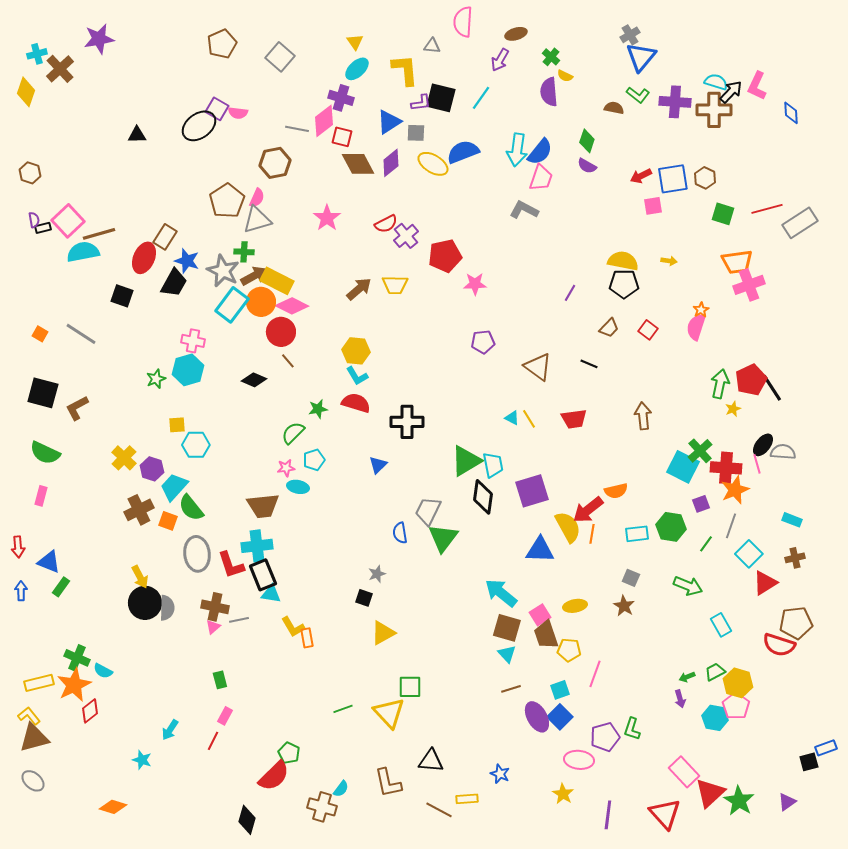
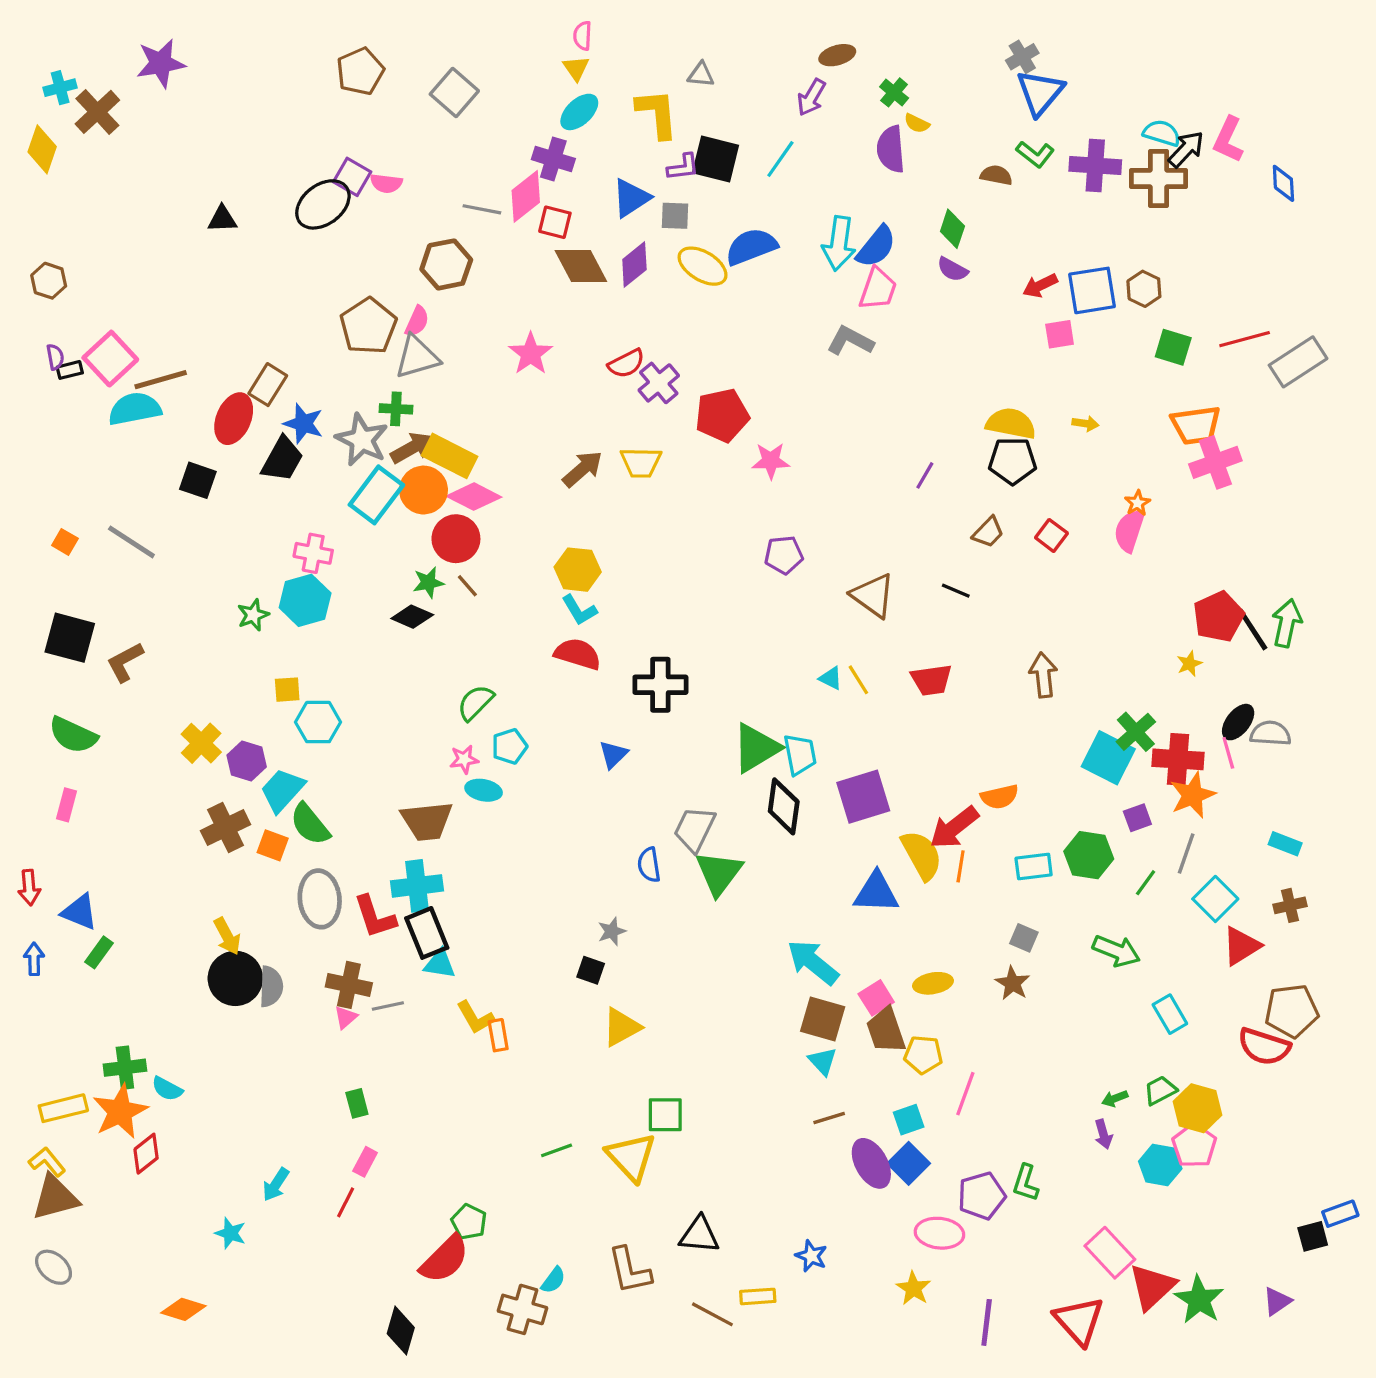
pink semicircle: (463, 22) -> (583, 36), moved, size x0.6
green arrow: (720, 384) -> (1287, 623), moved
green star: (318, 409) -> (428, 583), moved
green cross: (77, 658) -> (125, 1068), turned -30

